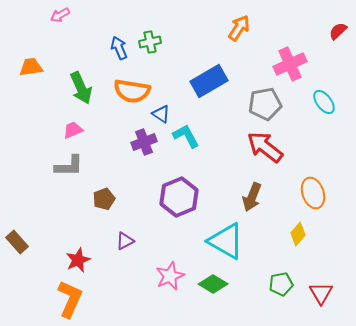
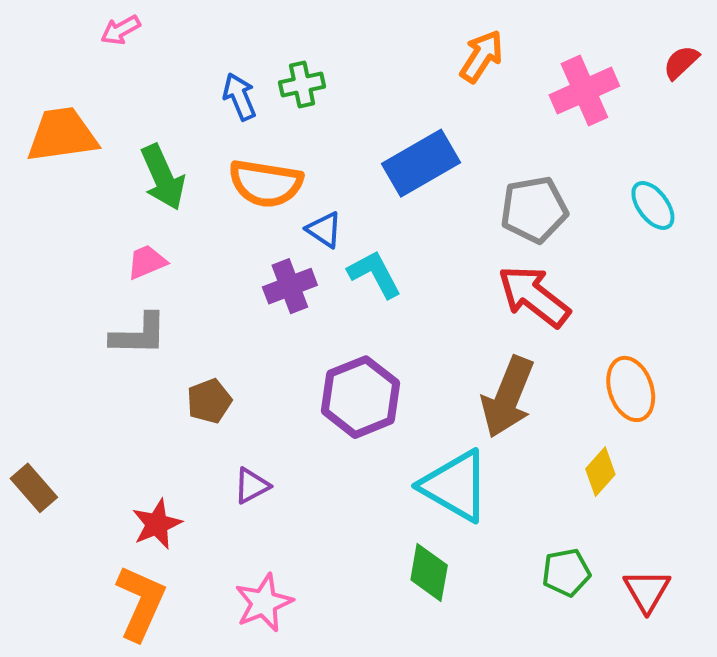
pink cross: (290, 64) -> (584, 91), moved
orange trapezoid: (31, 67) -> (62, 135), size x1.5
brown arrow: (252, 197) -> (508, 397), size x1.4
pink star: (170, 276) -> (264, 603), moved
green diamond: (213, 284) -> (429, 572), turned 68

